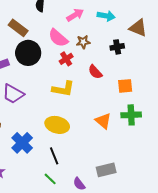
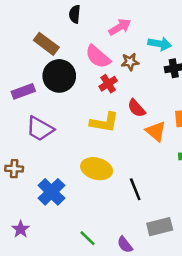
cyan arrow: (106, 16) -> (160, 44), moved
red semicircle: (95, 72) -> (136, 108), moved
orange triangle: (103, 121) -> (156, 131), moved
black line: (54, 156) -> (135, 189), moved

